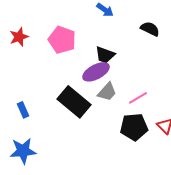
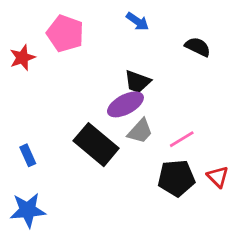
pink pentagon: (62, 40) -> (65, 33), moved

